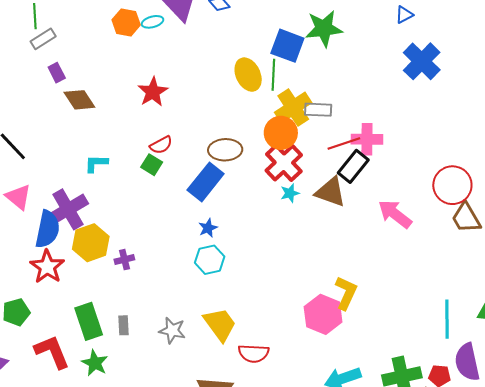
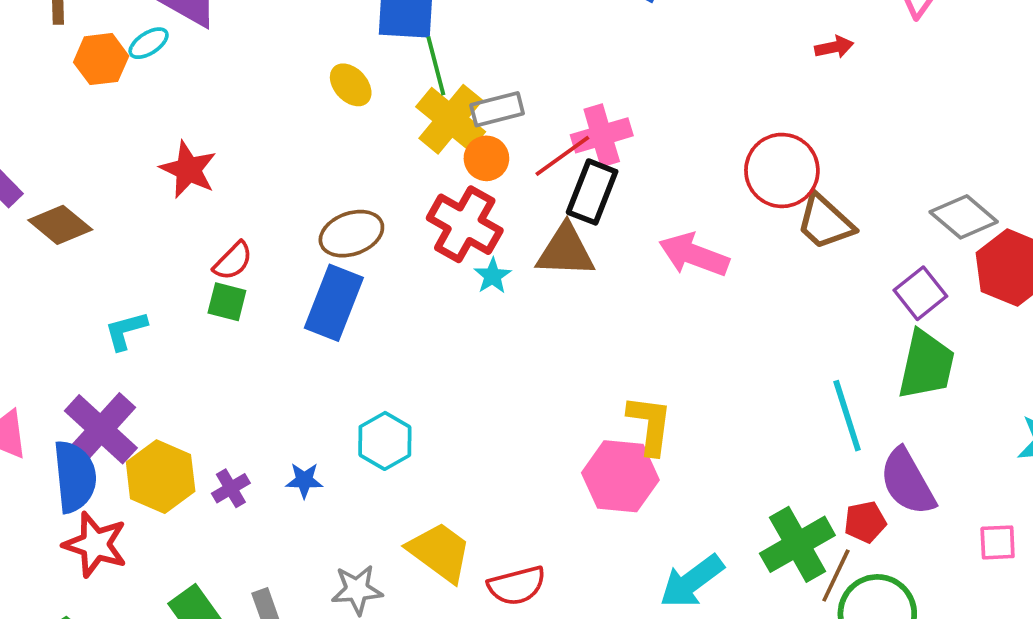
yellow ellipse: (248, 75) -> (351, 85), size x0.7
green line: (273, 75) -> (436, 66), moved
orange circle: (281, 133) -> (486, 158), moved, size x0.7
blue star: (208, 228) -> (304, 480), moved, turned -30

